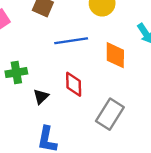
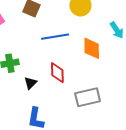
gray rectangle: (110, 114) -> (88, 97), turned 45

